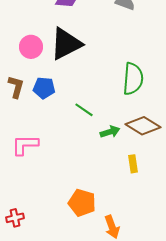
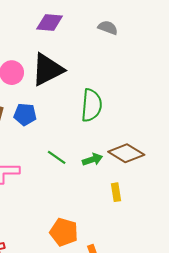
green semicircle: (133, 79) -> (91, 105), moved
green line: (84, 110) -> (57, 157), moved

